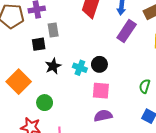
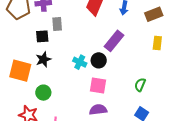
purple rectangle: (127, 31) -> (114, 41), moved
black star: (53, 66) -> (43, 59), moved
orange square: (19, 82) -> (20, 71), turned -35

